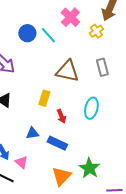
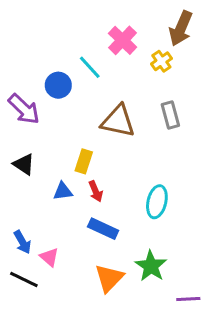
blue circle: (27, 33) -> (58, 85), moved
cyan ellipse: (91, 108) -> (157, 202), moved
red arrow: (61, 116) -> (96, 191), moved
blue triangle: (32, 133) -> (63, 191), moved

